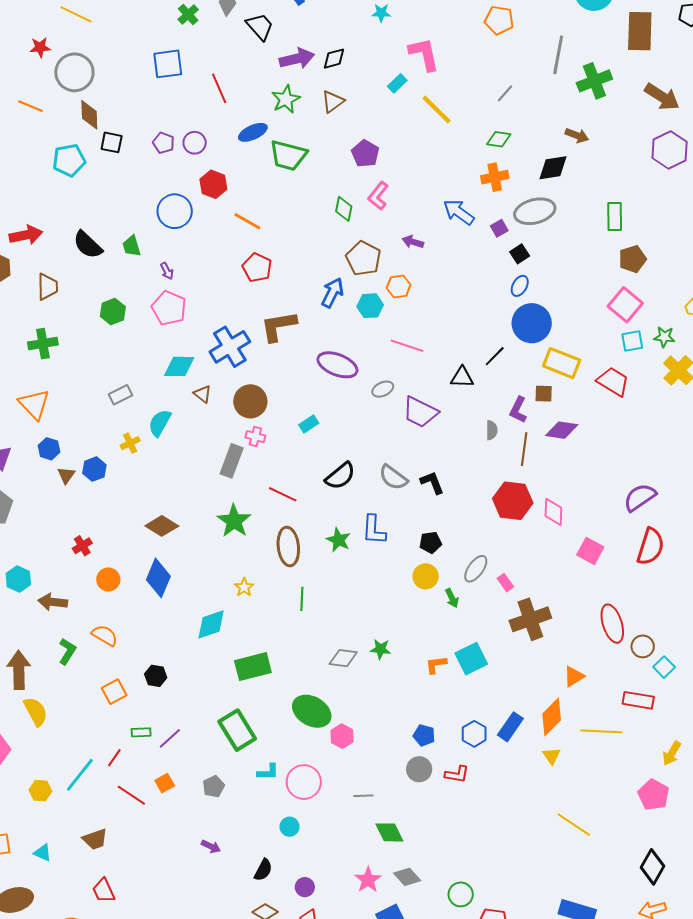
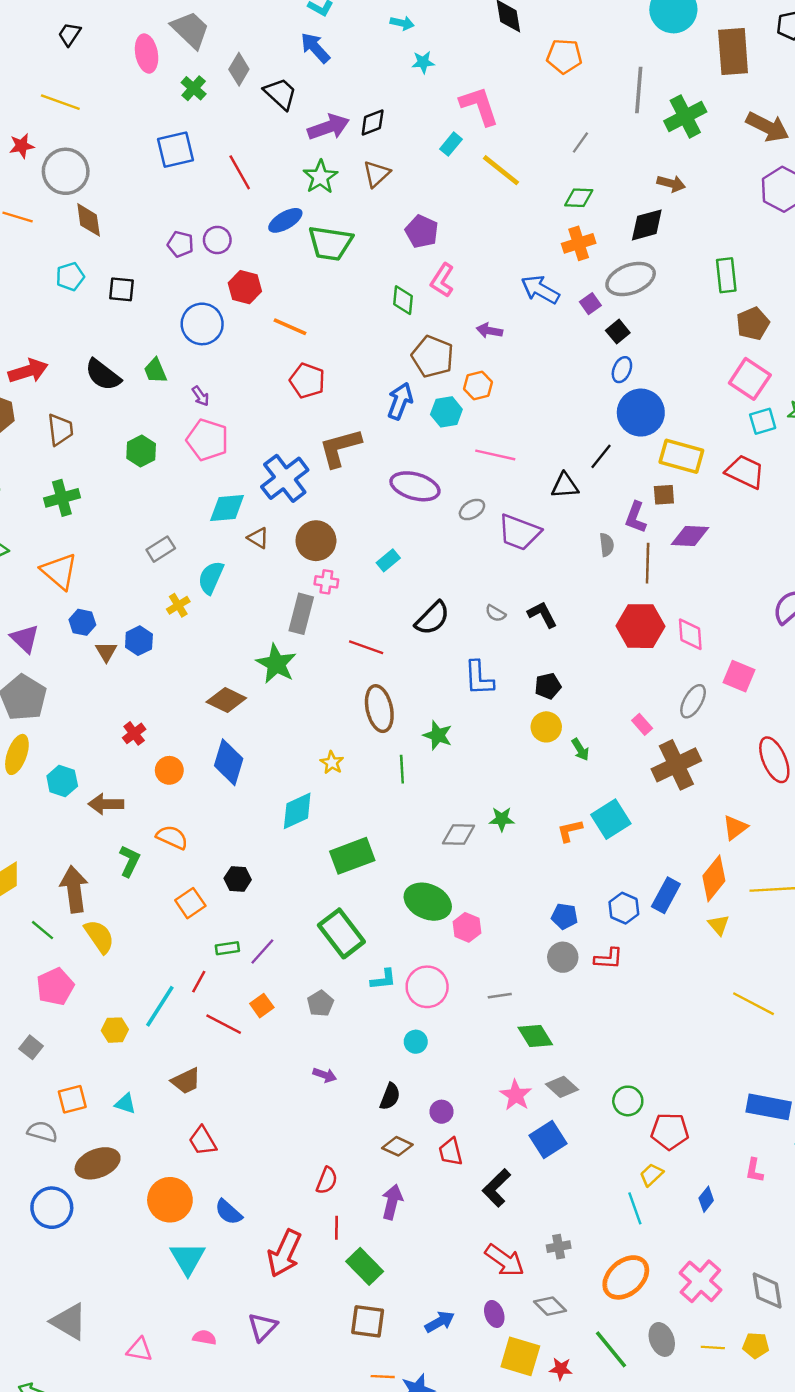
black square: (112, 142) -> (121, 289), moved
cyan pentagon: (69, 160) -> (70, 277), size x0.7
gray semicircle: (393, 477) -> (496, 613), size x0.6
green star: (234, 521) -> (276, 664), moved
green star: (339, 540) -> (438, 735), moved
gray ellipse: (476, 569) -> (693, 701), moved

